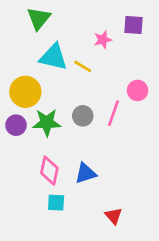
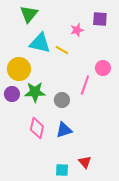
gray circle: (83, 116) -> (62, 100), moved
cyan square: (56, 203) -> (62, 170), moved

